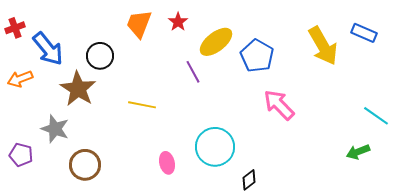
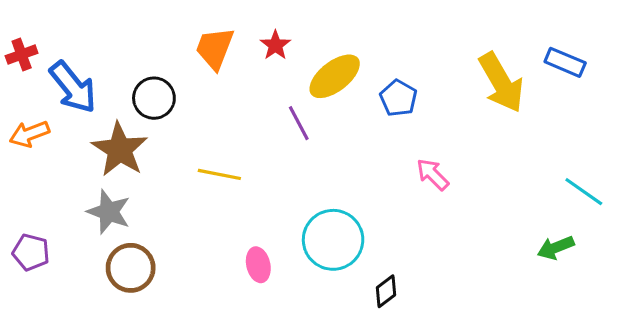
blue pentagon: (257, 56) -> (398, 98), size x0.7
pink arrow: (279, 105) -> (433, 174), size x0.7
gray star: (55, 129) -> (109, 212), moved

